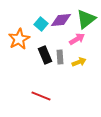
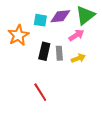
cyan square: (41, 24) -> (40, 20), turned -32
black rectangle: (45, 55) -> (44, 51), turned 36
red line: (41, 96) -> (40, 92), turned 36

